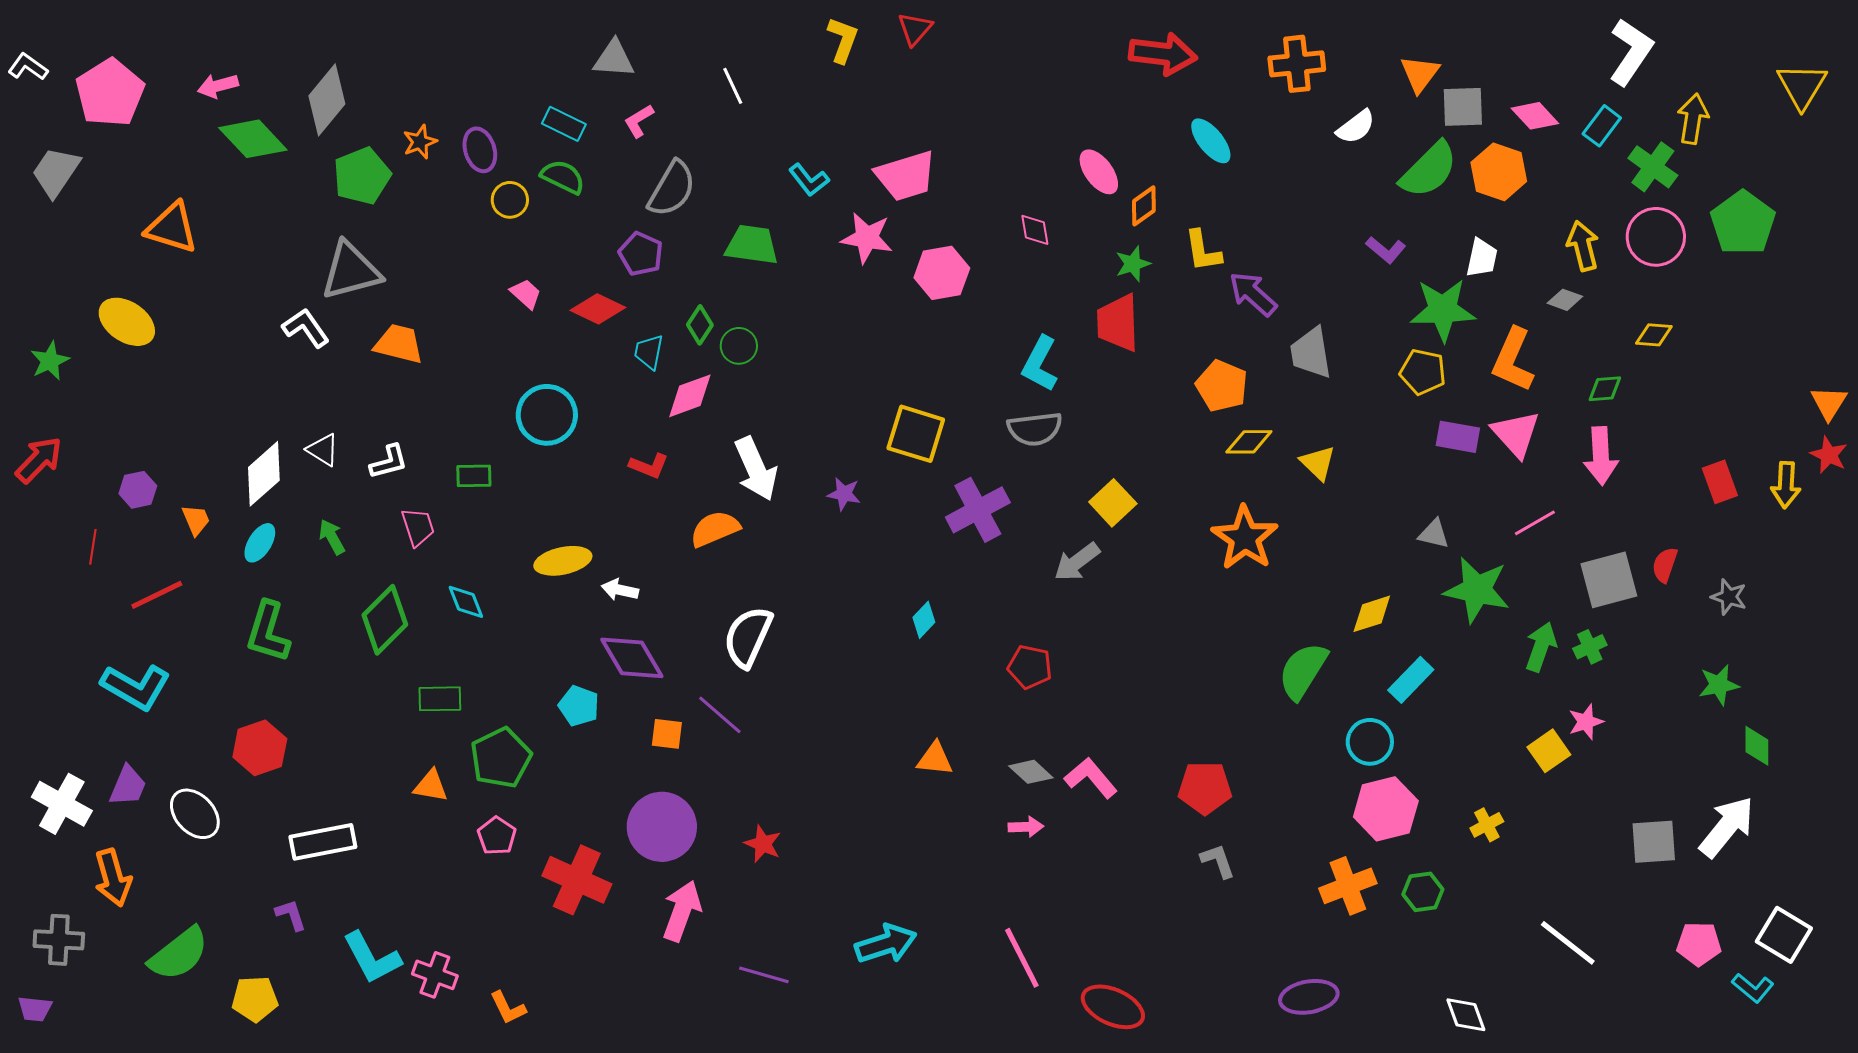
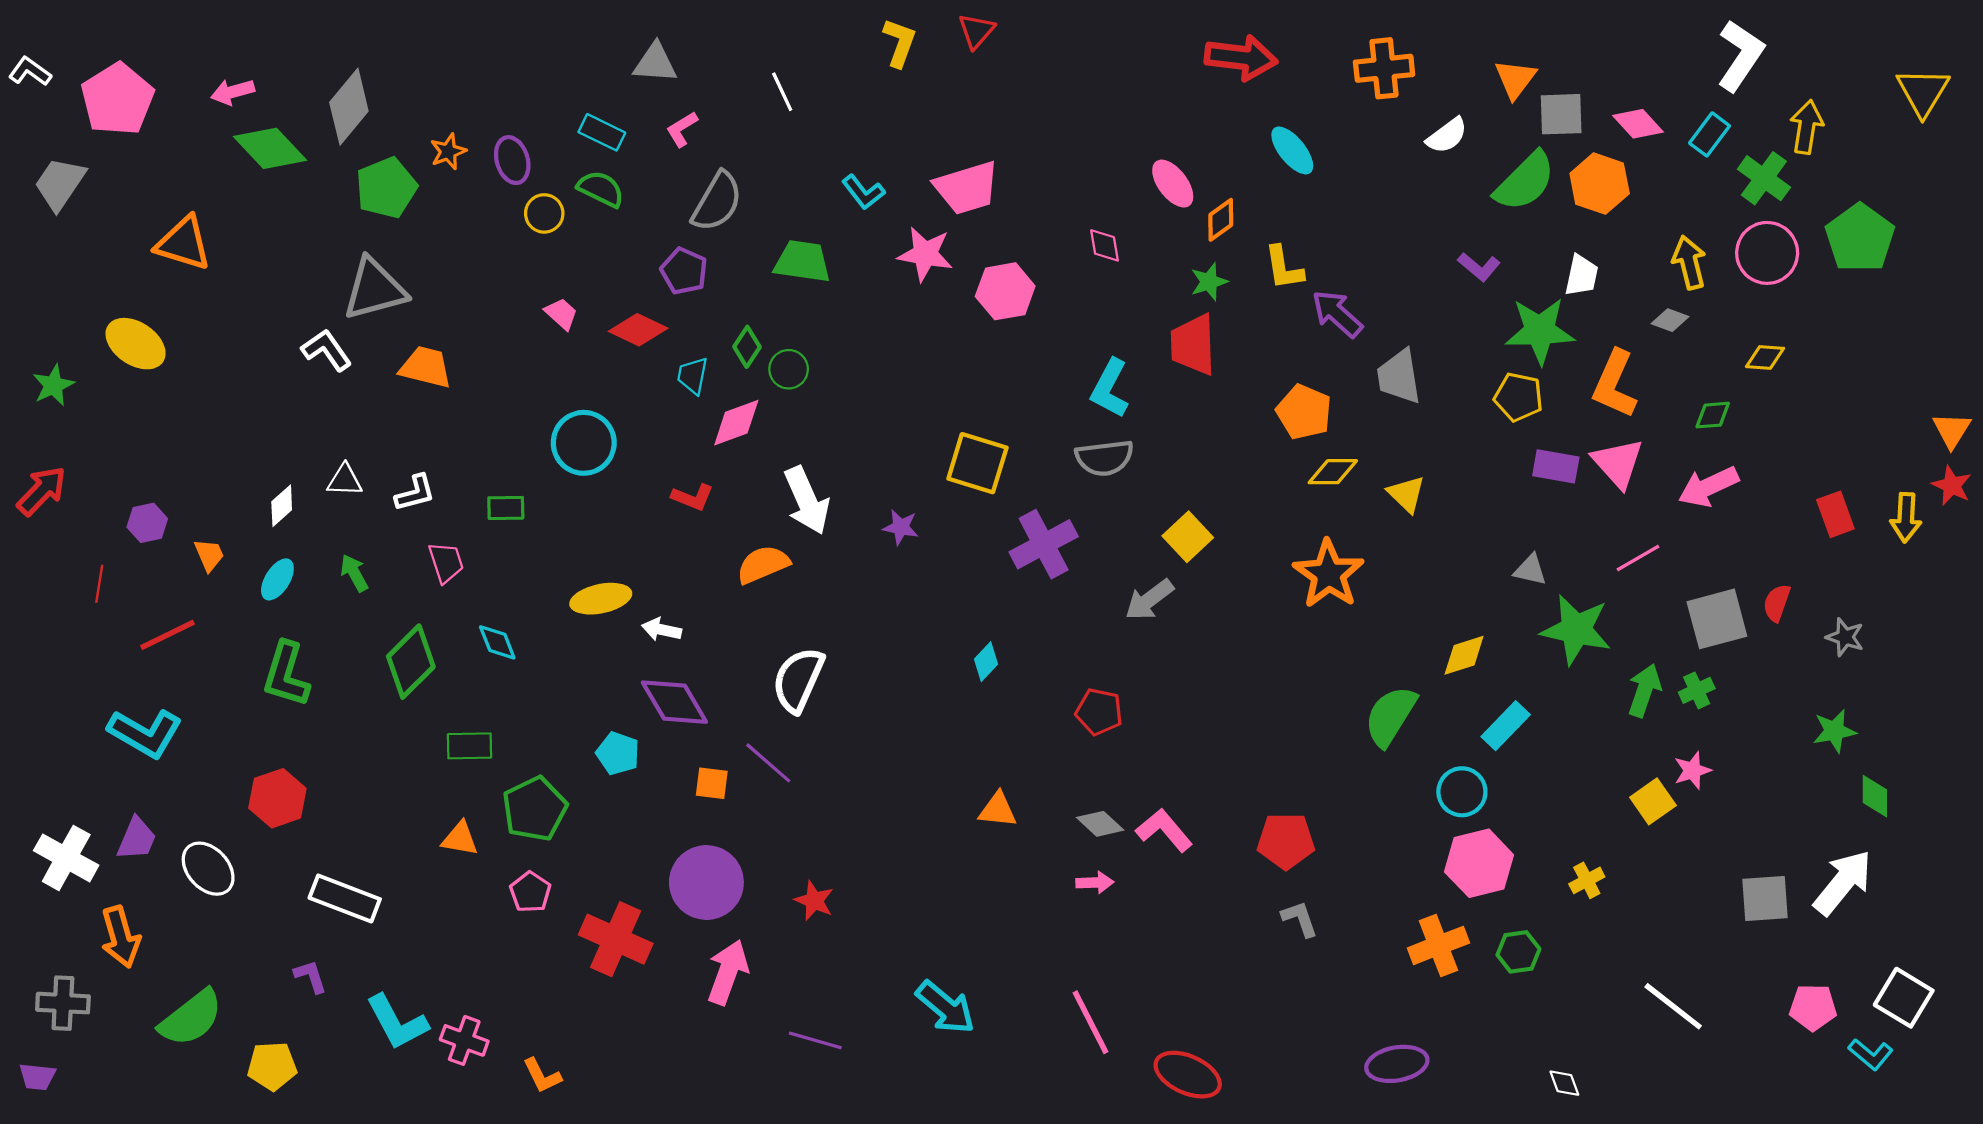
white triangle: (323, 450) -> (345, 480), turned -30
pink arrow: (1601, 456) -> (1708, 487), turned 68
white diamond: (264, 474) -> (282, 506), size x0.6
white rectangle: (323, 842) -> (345, 898), turned 32
cyan arrow: (886, 944) -> (945, 1007), turned 58
white diamond: (1466, 1015) -> (1564, 1083), size x0.7

